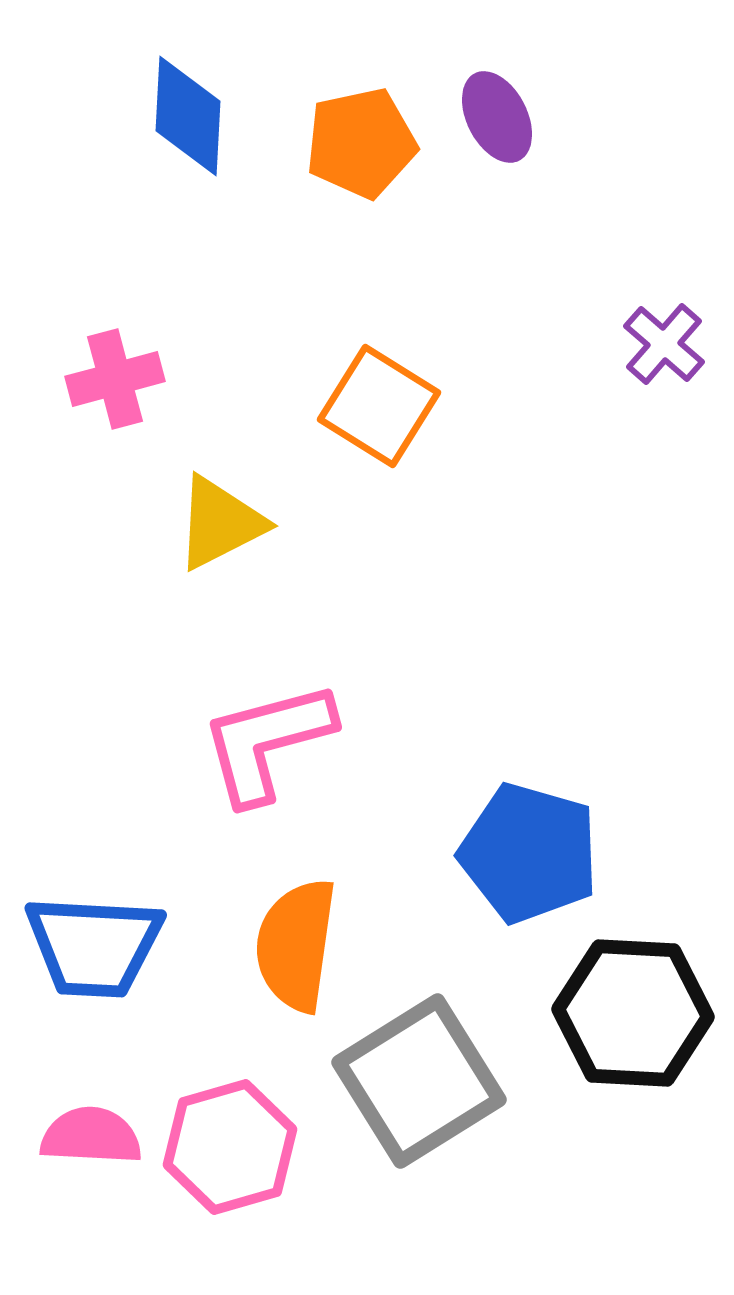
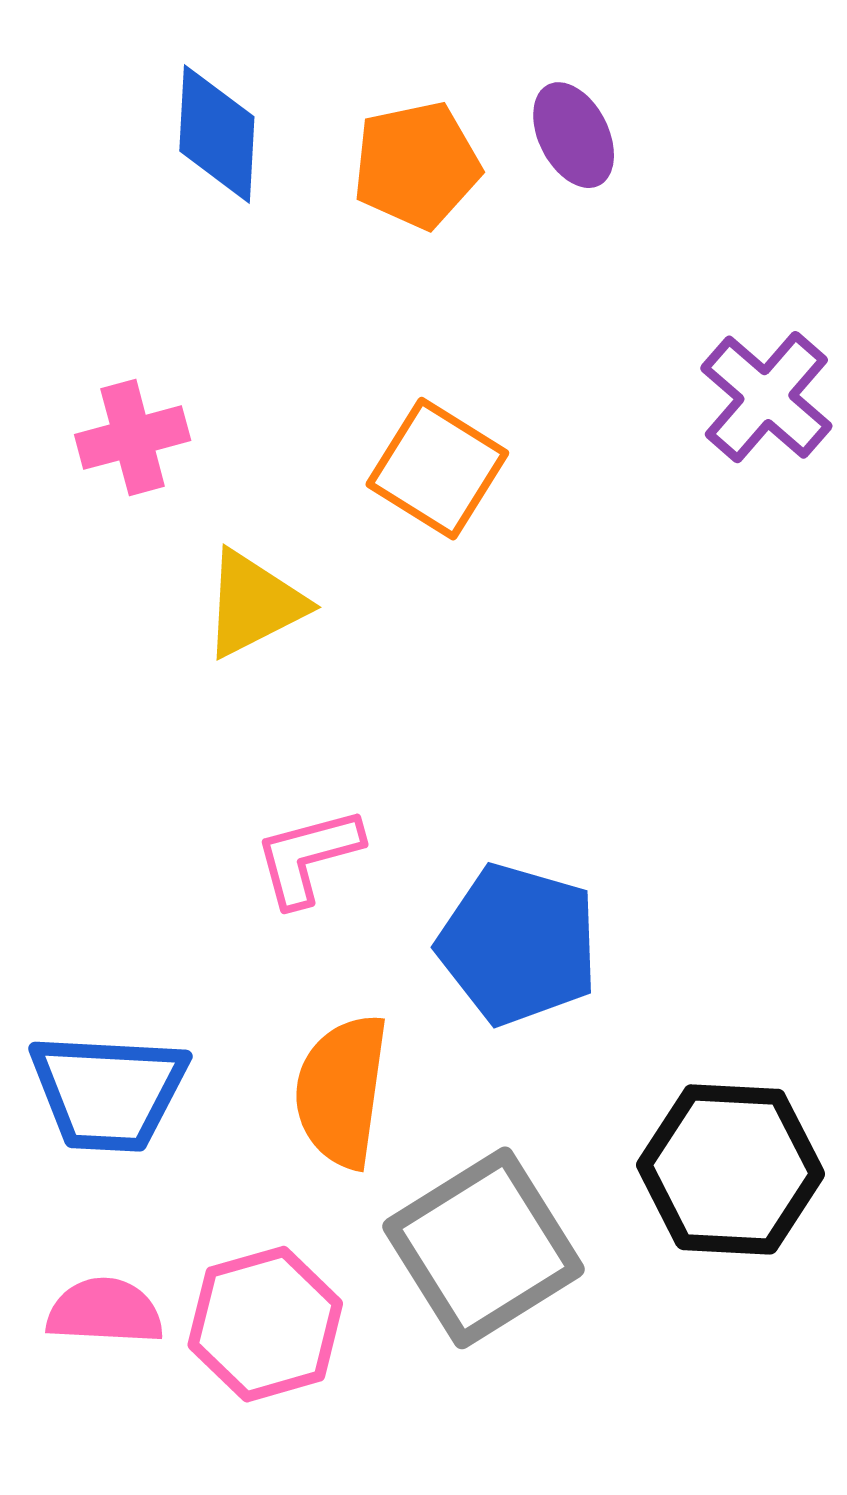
purple cross: (664, 344) -> (766, 397), size x1.4
pink L-shape: (267, 742) -> (308, 857), size x0.7
blue pentagon: (529, 853) -> (518, 944), moved

